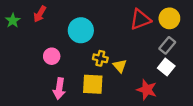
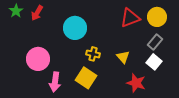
green star: (13, 21) -> (16, 11), moved
pink circle: (52, 56) -> (38, 59), moved, size x1.5
yellow triangle: (120, 66) -> (123, 57), moved
yellow square: (93, 84) -> (86, 78), turned 30

